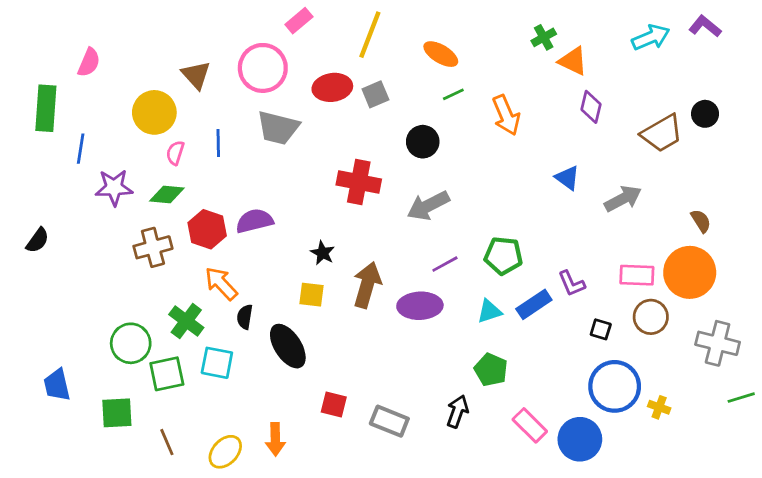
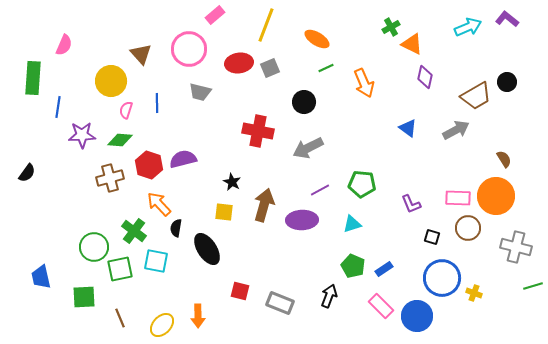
gray trapezoid: (278, 128) -> (200, 92), size x0.7
gray arrow: (623, 199) -> (456, 130), moved
blue rectangle: (534, 304) -> (384, 269), moved, size x0.7

